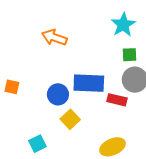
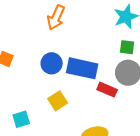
orange arrow: (54, 37) -> (56, 17), turned -95
blue circle: (58, 94) -> (52, 63), moved

